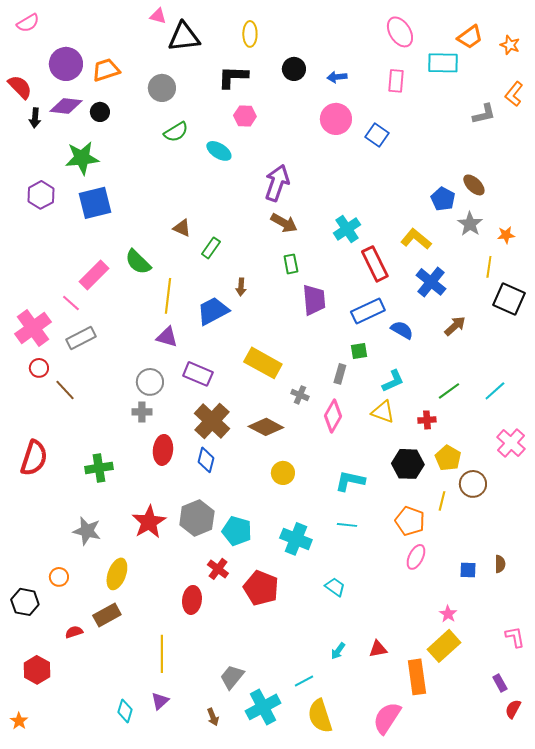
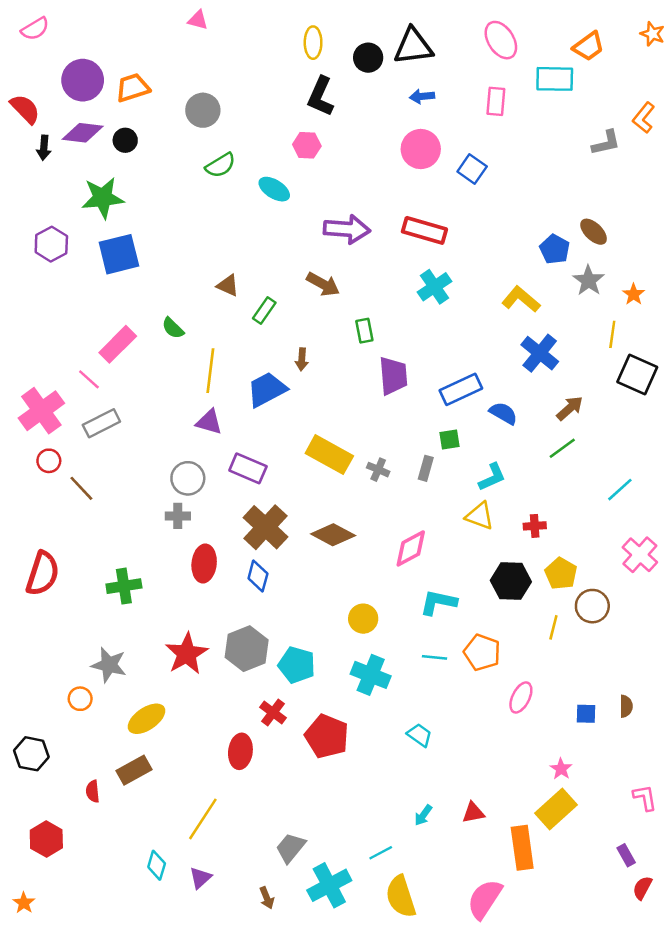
black triangle: (184, 37) -> (413, 46), moved
orange star: (510, 45) -> (652, 34), moved
black circle: (294, 69) -> (368, 58), moved
black L-shape: (233, 77) -> (321, 96), moved, turned -68
purple arrow: (277, 183) -> (347, 229), turned 75
brown arrow: (284, 223) -> (323, 284), moved
orange star: (506, 235) -> (634, 294), turned -30
green semicircle: (138, 262) -> (173, 328), size x0.7
red rectangle: (375, 264) -> (424, 230), moved, turned -48
green line: (449, 391) -> (562, 448), moved
gray cross: (300, 395) -> (378, 470), moved
pink diamond: (333, 416) -> (411, 548), moved, turned 32
yellow circle: (283, 473) -> (363, 619), moved
orange pentagon: (410, 521) -> (482, 652), moved
yellow ellipse: (117, 574) -> (147, 719), turned 36
orange circle: (59, 577) -> (80, 699), moved
red semicircle: (74, 632) -> (93, 791), turned -78
yellow line: (162, 654) -> (203, 819), turned 33
cyan diamond: (125, 711) -> (157, 865), moved

